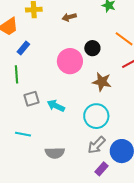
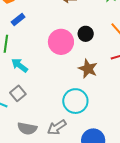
gray square: (32, 99) -> (18, 93), moved, turned -35
cyan arrow: (56, 106) -> (20, 65), moved
gray arrow: (96, 145) -> (57, 127), moved

